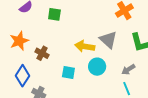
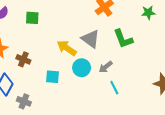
yellow arrow: (85, 46) -> (67, 48), turned 30
gray arrow: (128, 69) -> (106, 67), moved

